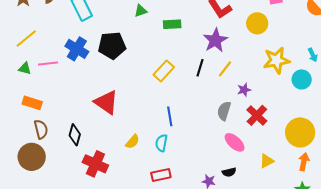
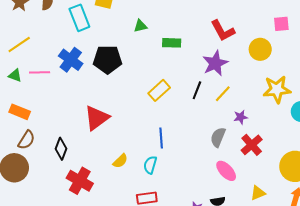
red triangle: (106, 102) -> (97, 118), turned 44
brown semicircle: (41, 129) -> (26, 140), turned 42

